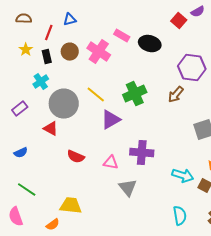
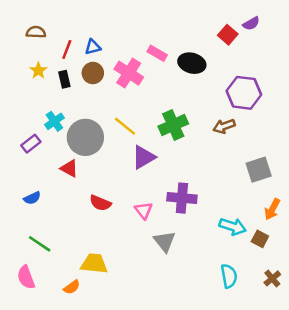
blue triangle: (70, 20) -> (93, 47), moved
cyan cross: (41, 82) -> (54, 121), moved
brown arrow: (176, 95) -> (224, 126), turned 30
pink triangle: (111, 163) -> (144, 210), turned 42

